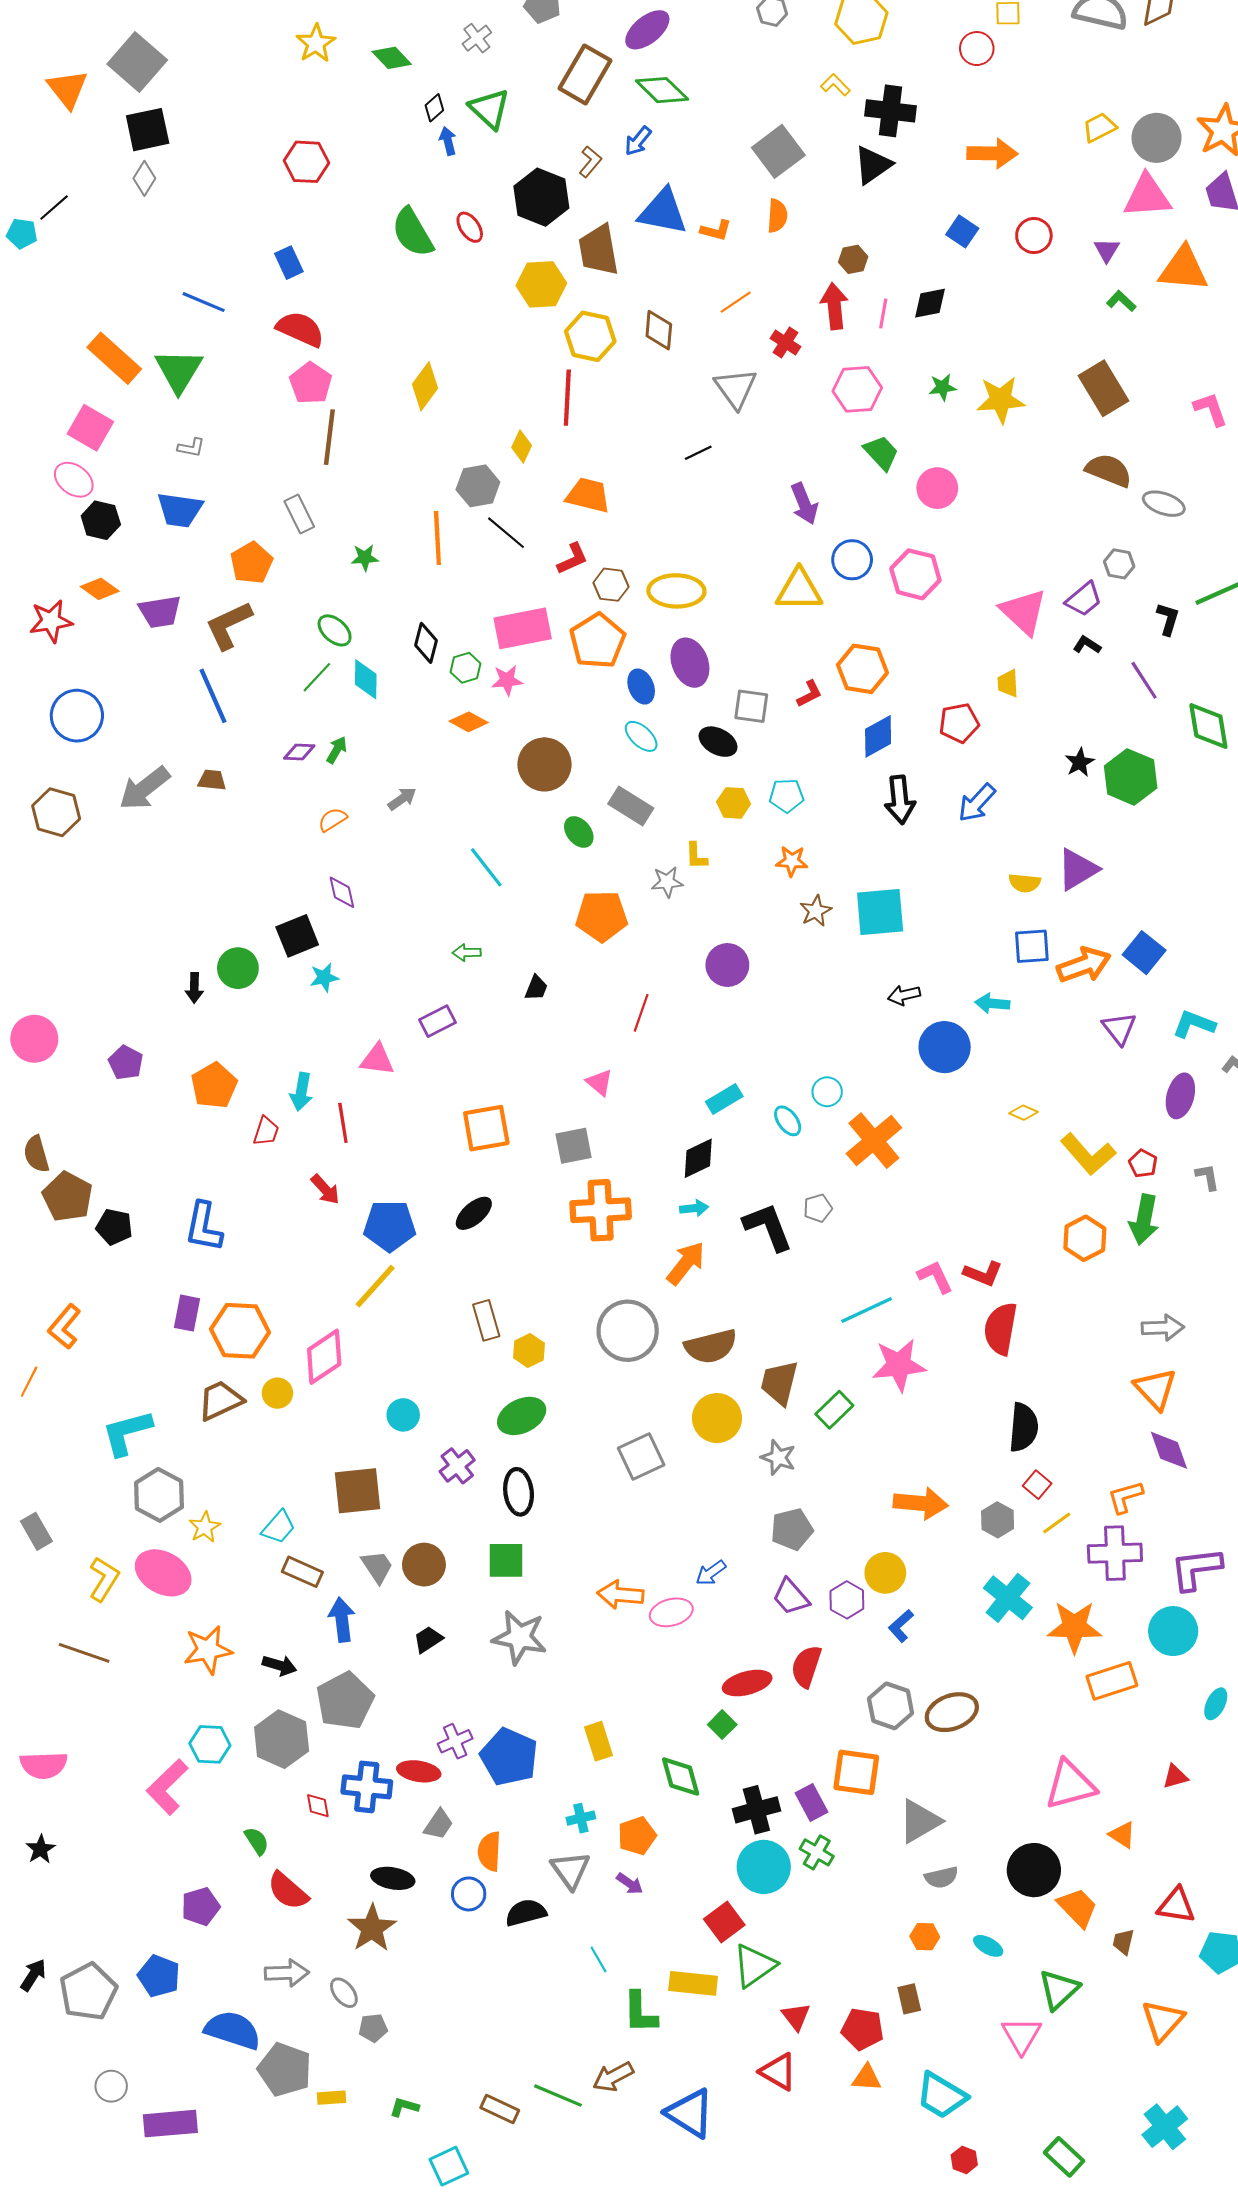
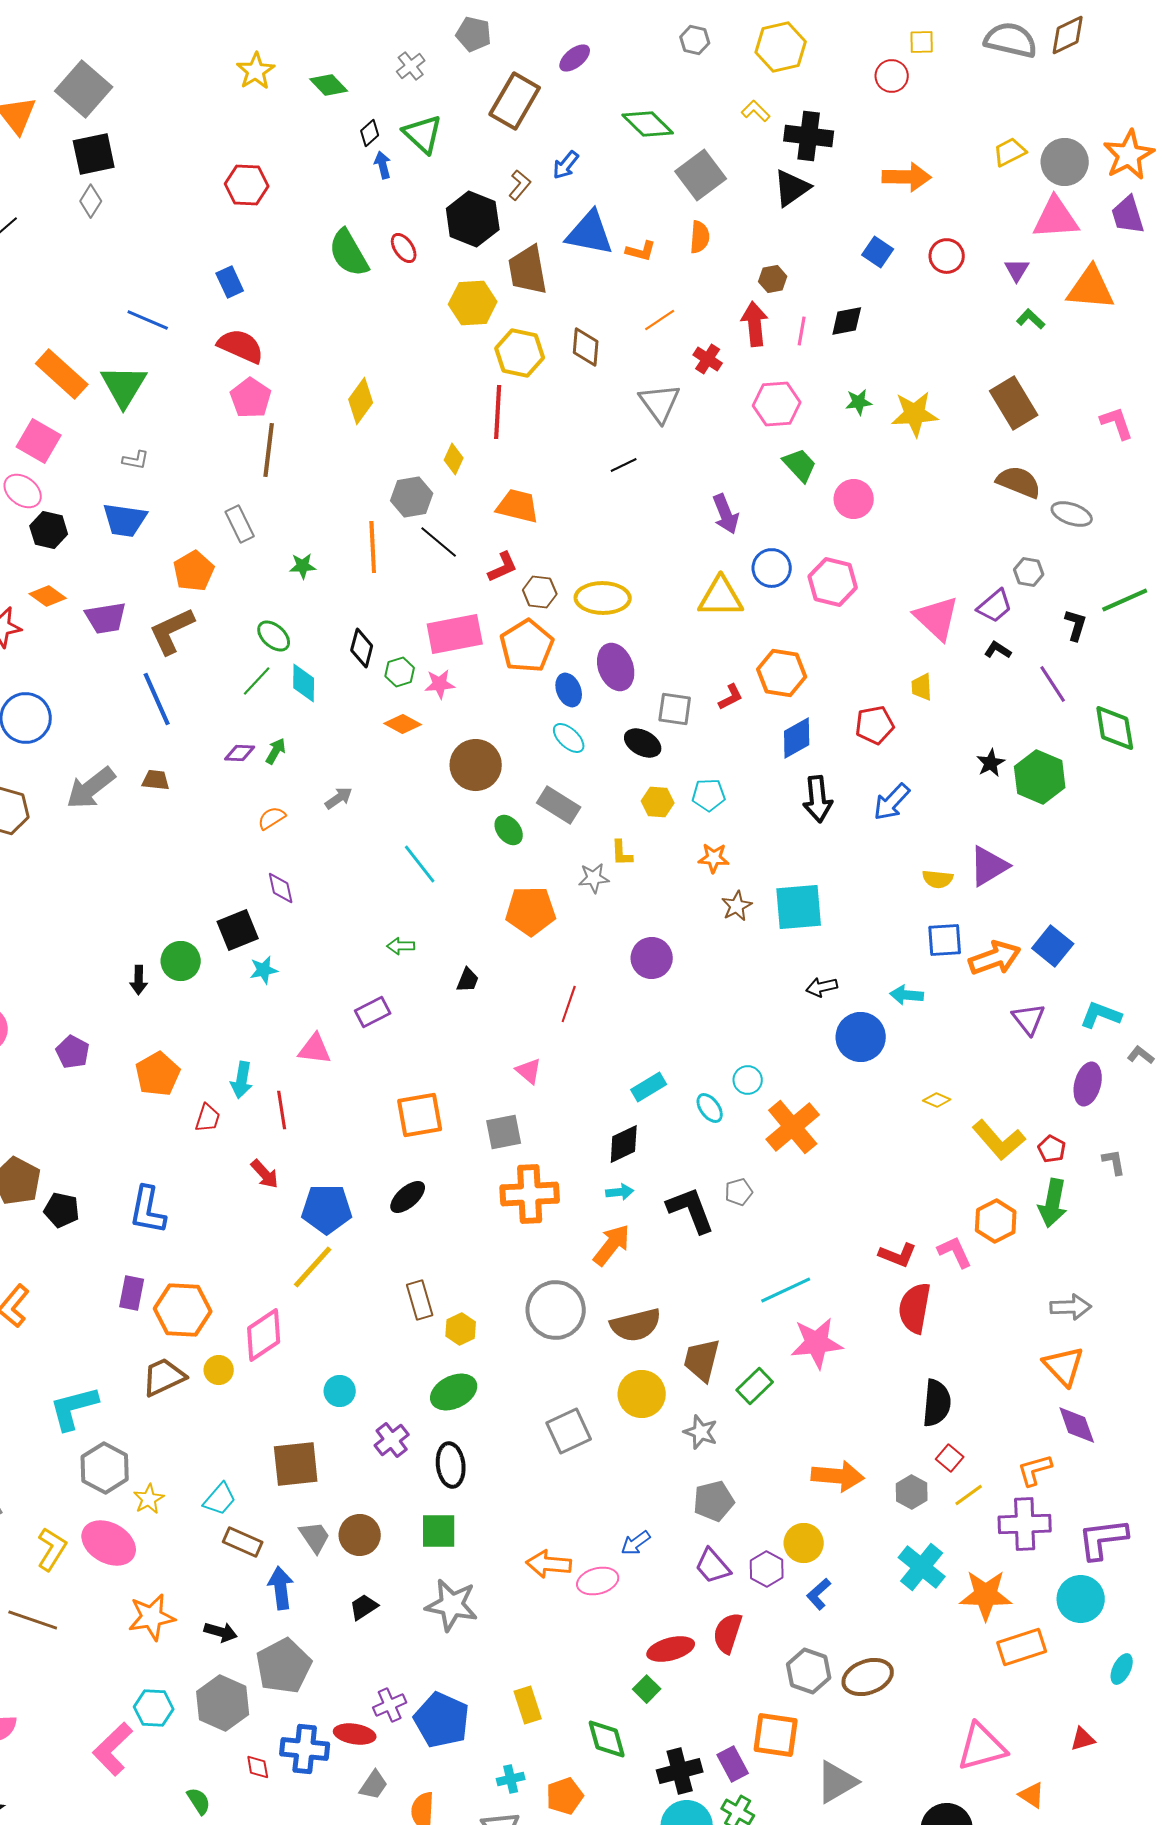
purple ellipse: (647, 30) -> (575, 58), size x0.7
green diamond: (662, 90) -> (648, 124), moved
pink L-shape: (935, 1277) -> (955, 1252), moved

